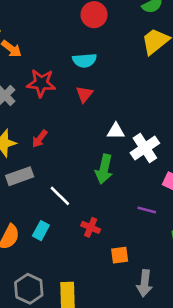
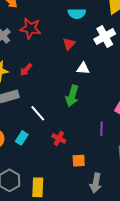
cyan semicircle: (85, 60) -> (77, 14), moved
red triangle: (84, 94) -> (69, 44), moved
white cross: (145, 148) -> (105, 37), moved
purple line: (147, 210) -> (101, 129), turned 72

